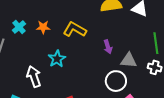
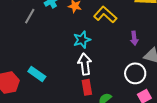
white arrow: (34, 77) -> (85, 64), moved

